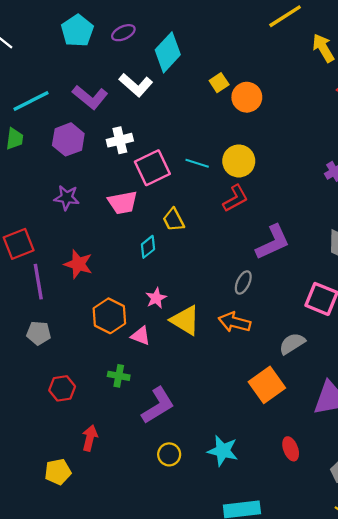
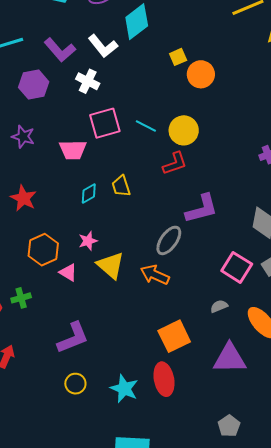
white cross: (120, 140) -> (88, 81), moved, turned 30
yellow trapezoid: (174, 220) -> (121, 186), moved
gray ellipse: (243, 282) -> (169, 240), size x1.4
gray semicircle: (292, 344) -> (219, 306), moved, size x0.7
green cross: (119, 376) -> (21, 298), moved, turned -36
red ellipse: (291, 449) -> (164, 379), moved, size x1.5

